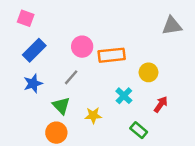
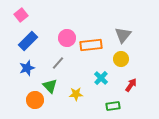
pink square: (26, 18) -> (21, 15), turned 32
gray triangle: (172, 26) -> (123, 35), moved, turned -42
green rectangle: (139, 130) -> (113, 106), turned -48
orange circle: (56, 133) -> (35, 100), moved

